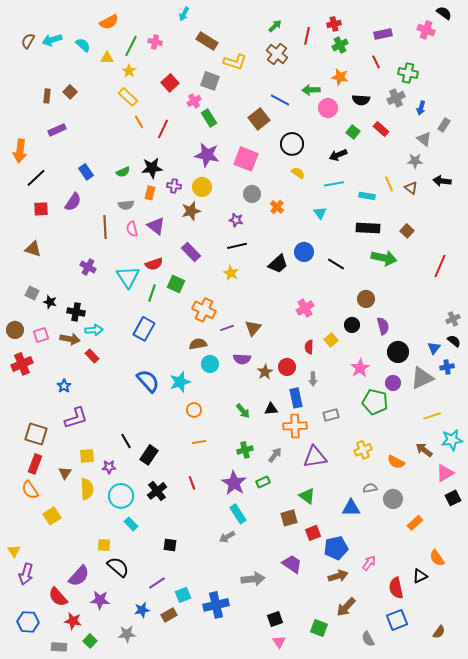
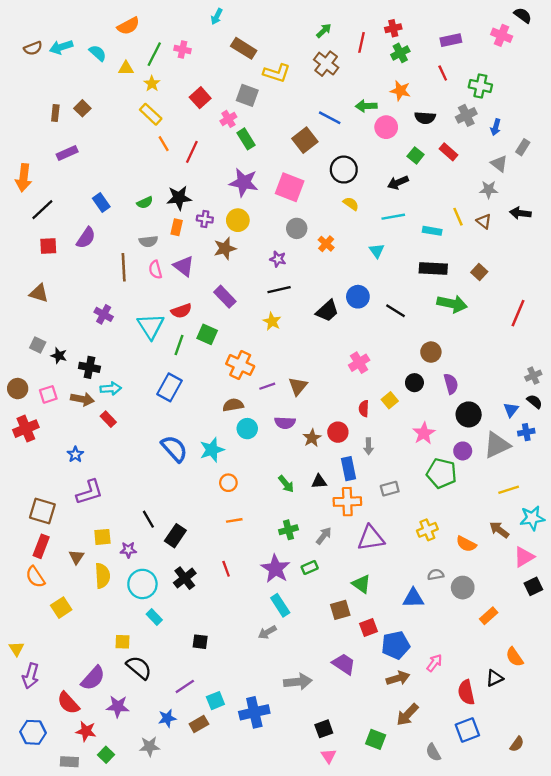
brown semicircle: (28, 41) -> (33, 48), turned -140

